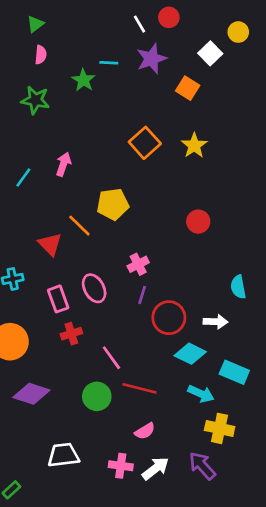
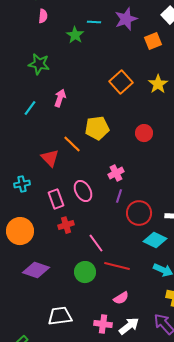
orange square: (188, 88) -> (153, 41), turned 36
green star: (35, 100) -> (39, 64), moved
red circle: (198, 222) -> (144, 133), moved

